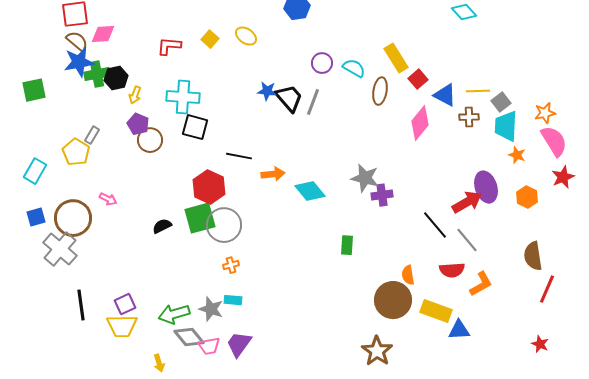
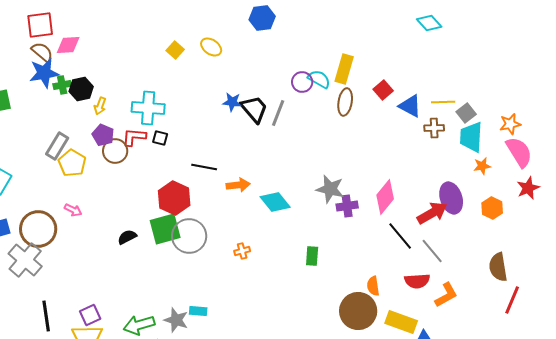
red L-shape: (169, 46) -> (134, 137), moved
yellow rectangle: (396, 58) -> (344, 69), moved, turned 48
purple circle: (322, 63) -> (302, 82), moved
green cross: (97, 74) -> (62, 85), size x0.7
pink diamond: (420, 123) -> (385, 197), moved
black square: (195, 127) -> (160, 138), size x0.6
gray rectangle: (92, 135) -> (57, 146), size x1.5
yellow pentagon: (76, 152) -> (72, 163), moved
orange star: (517, 155) -> (482, 166), turned -30
orange cross: (231, 265) -> (242, 251), moved

